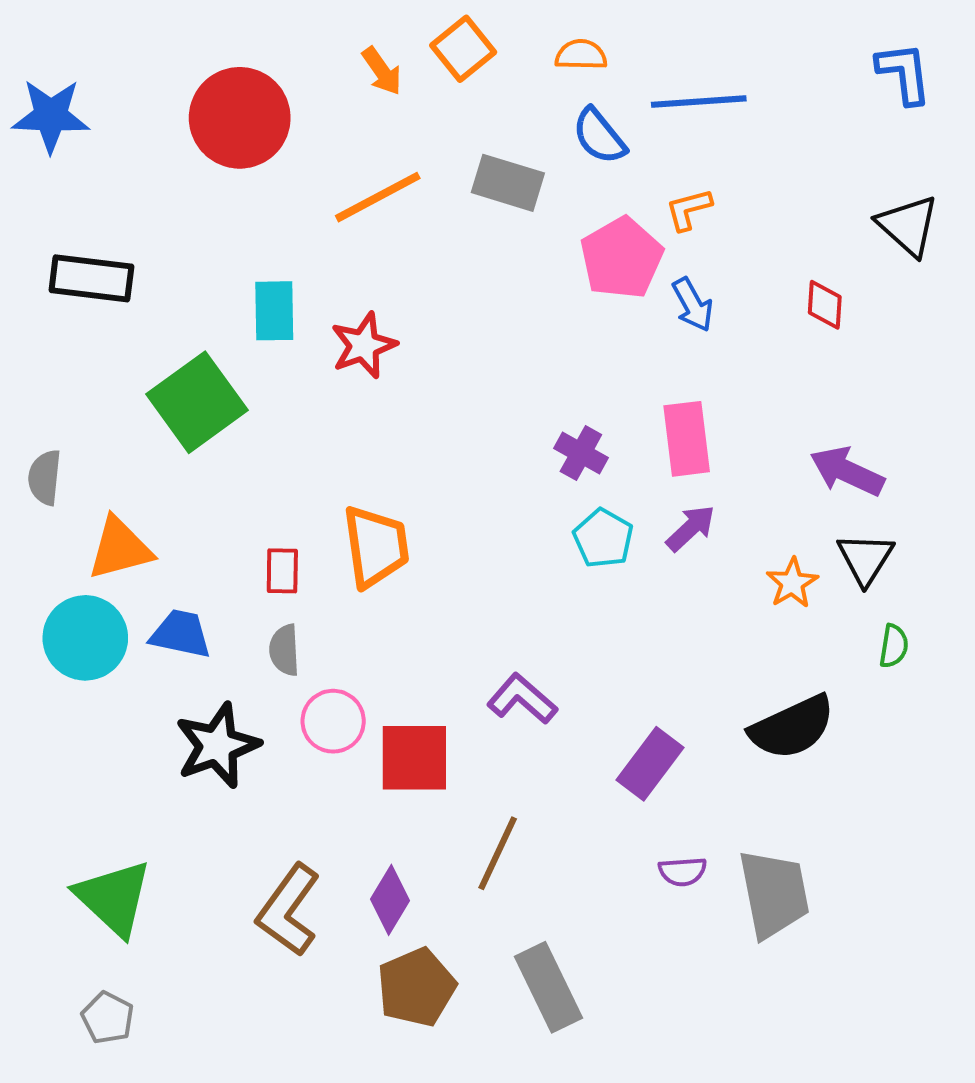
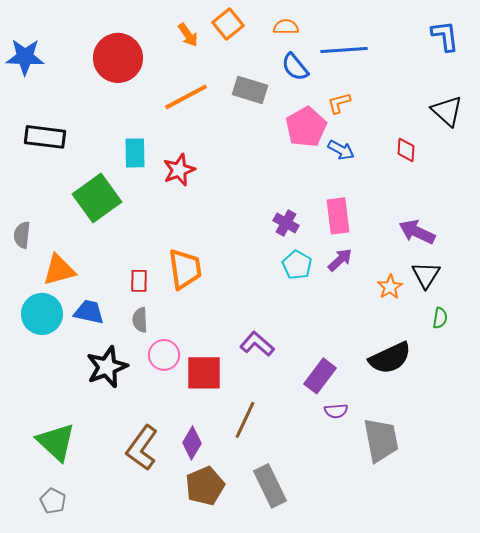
blue arrow: (693, 305) -> (341, 150), turned -32
purple semicircle: (683, 871) -> (336, 411), moved

